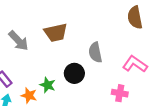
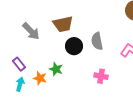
black circle: (74, 73) -> (74, 46), moved
pink cross: (120, 93) -> (101, 76), moved

